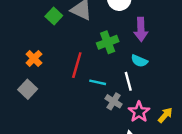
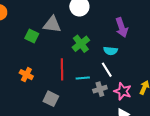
purple arrow: (141, 29) -> (122, 27), moved
gray square: (28, 89) -> (51, 99), moved
gray cross: (114, 101) -> (100, 89), turned -32

